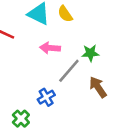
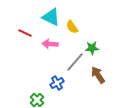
yellow semicircle: (65, 14) -> (72, 27), moved
pink arrow: (50, 48) -> (50, 44), moved

